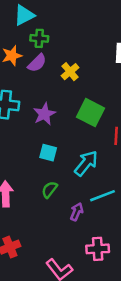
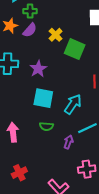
green square: (91, 113) -> (75, 49), moved
cyan square: (48, 153) -> (43, 98), size x1.5
green semicircle: (50, 190) -> (46, 126), turned -120

